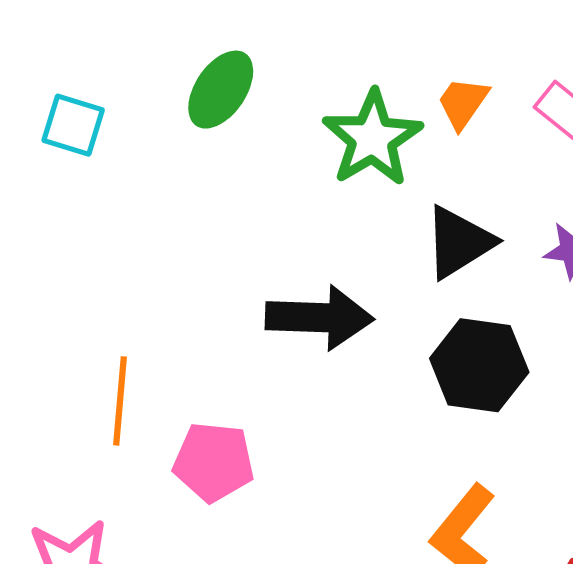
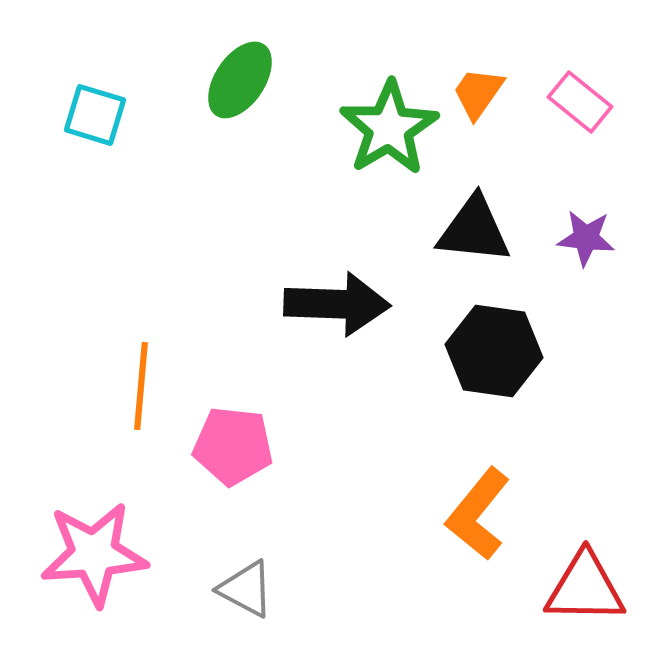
black triangle: (459, 242) -> (474, 230), turned 38

